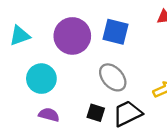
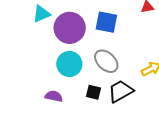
cyan triangle: (20, 36) -> (42, 14), moved
cyan circle: (41, 79) -> (69, 64), moved

